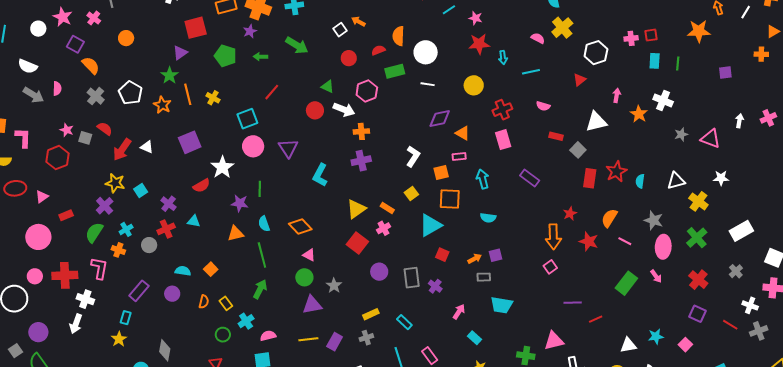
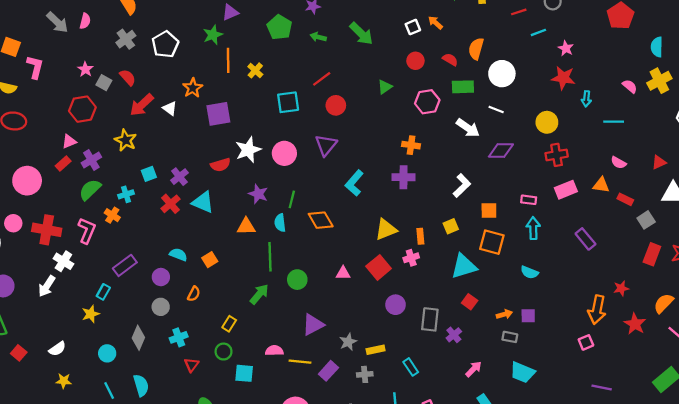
red semicircle: (378, 50) -> (450, 59), turned 40
red triangle: (580, 80) -> (659, 162), moved
green triangle: (327, 87) -> (385, 87), turned 48
orange star: (162, 105) -> (193, 88), moved
red circle: (315, 110) -> (336, 105), moved
white arrow: (344, 110) -> (468, 128), moved
red cross: (502, 110) -> (557, 155), moved
orange triangle: (463, 133) -> (601, 185), moved, turned -35
pink rectangle: (503, 140) -> (566, 190), turned 72
pink circle: (253, 146) -> (284, 153), moved
pink rectangle: (459, 156) -> (529, 200), moved
red hexagon: (57, 158) -> (82, 109), moved
green line: (260, 189) -> (292, 199), moved
cyan square: (141, 190) -> (149, 174), moved
pink triangle: (42, 197) -> (69, 141), moved
purple cross: (105, 206) -> (91, 160), moved
orange rectangle: (387, 208) -> (420, 236), turned 40
red rectangle: (66, 215) -> (63, 163), turned -32
cyan triangle: (194, 221) -> (203, 202), size x1.5
orange diamond: (300, 227) -> (321, 220), moved
red cross: (166, 229) -> (170, 204), turned -30
gray circle: (149, 245) -> (161, 307), moved
pink triangle: (309, 255) -> (343, 273), moved, turned -40
green circle: (304, 277) -> (297, 280), moved
gray star: (334, 286) -> (348, 342), moved
yellow rectangle: (226, 303) -> (229, 324), moved, turned 56
purple triangle: (312, 305) -> (313, 325), turned -30
cyan cross: (246, 321) -> (179, 337), moved
green circle: (223, 335) -> (224, 352), moved
pink semicircle: (268, 336) -> (274, 351), moved

